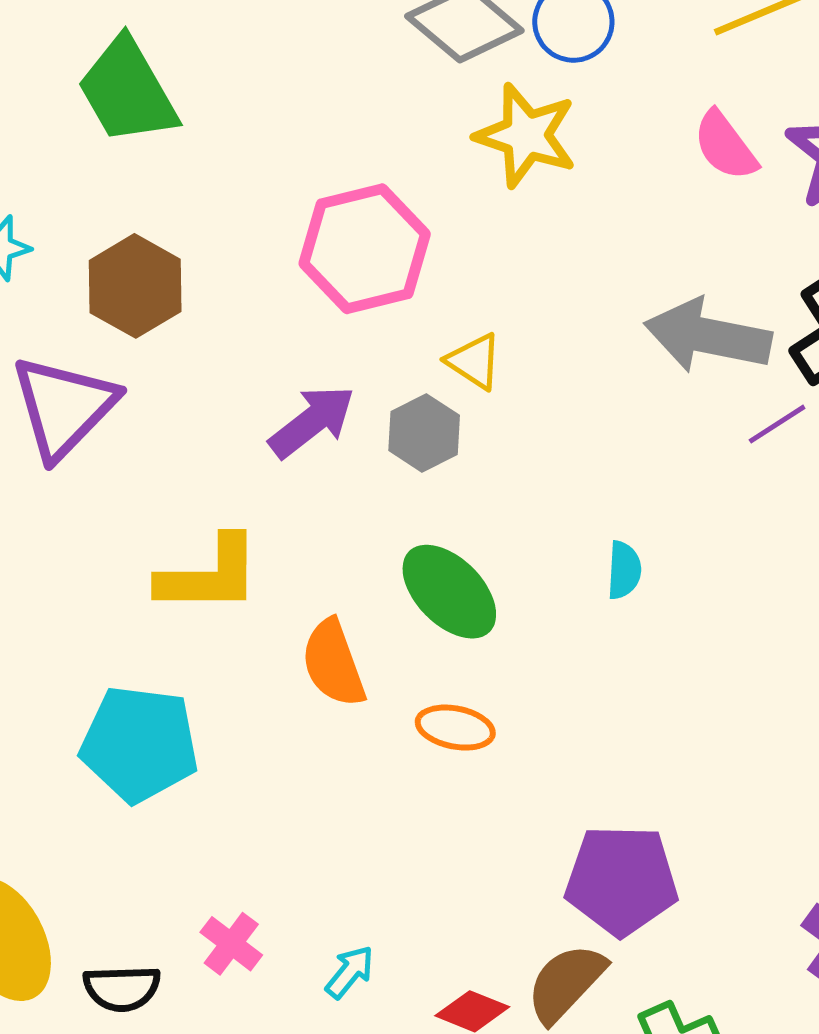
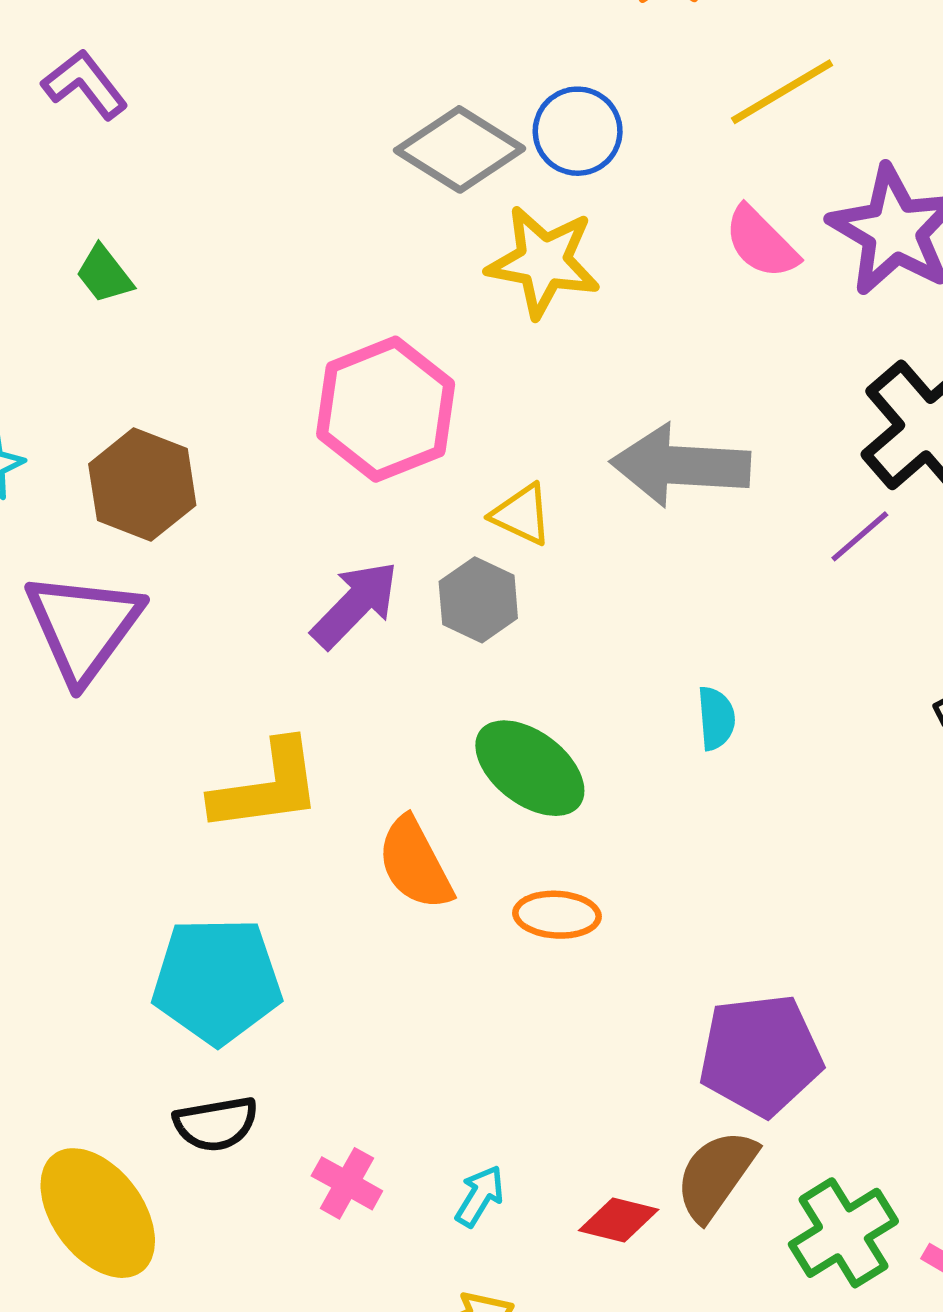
green trapezoid: (127, 91) -> (104, 274), size x0.5
gray arrow: (708, 336) -> (680, 466), moved
black semicircle: (122, 988) -> (216, 1124), moved

